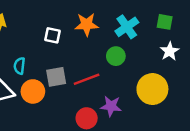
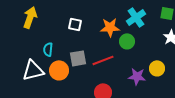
orange star: (87, 24) -> (110, 27), moved
yellow circle: (152, 89) -> (157, 68), size x0.6
purple star: (111, 106) -> (137, 76), moved

